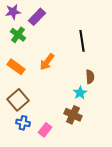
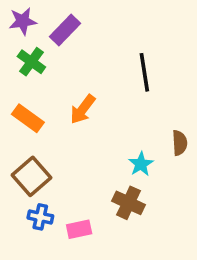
brown semicircle: (90, 77) -> (180, 143), moved
pink rectangle: (45, 130) -> (79, 229), turned 40

